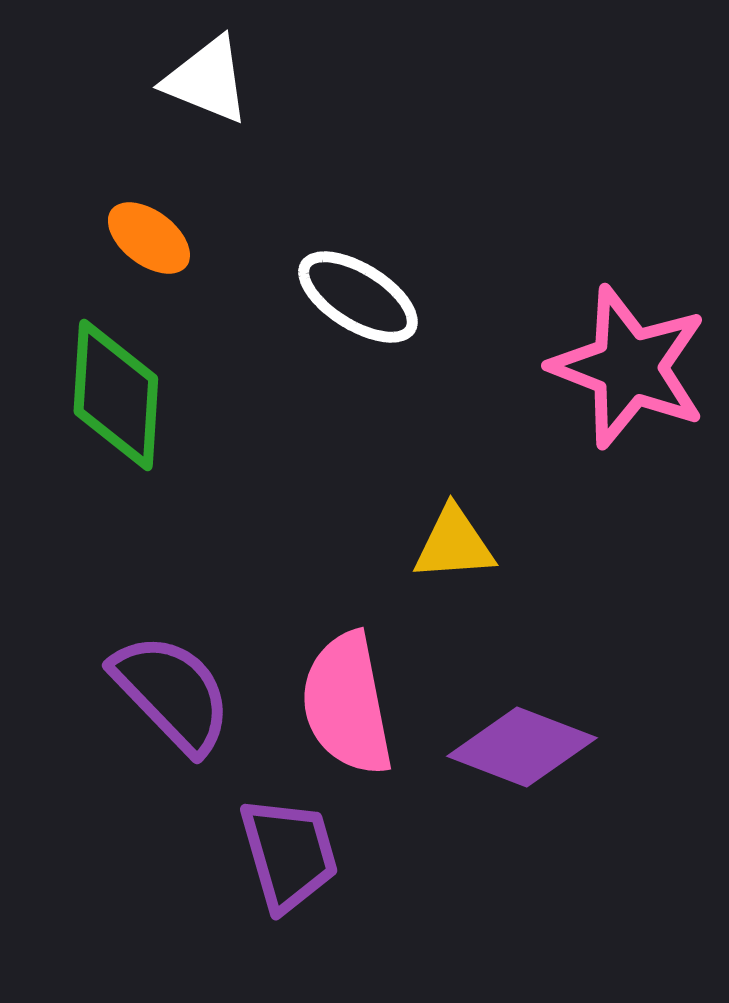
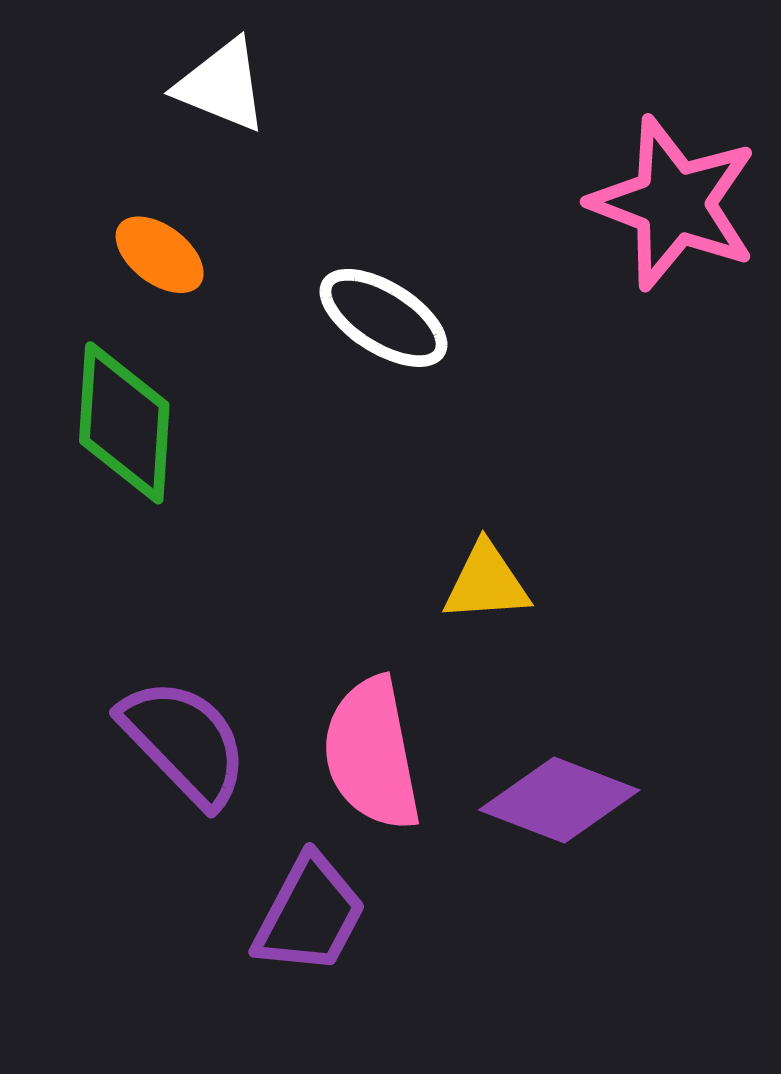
pink star: (629, 367) -> (674, 203), moved
purple trapezoid: (289, 854) -> (310, 915), turned 44

